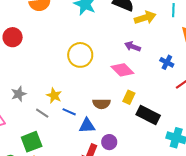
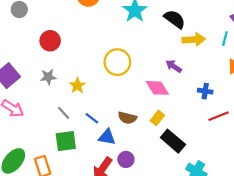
red circle: (13, 37) -> (50, 41), moved
blue cross: (167, 62) -> (205, 91), turned -32
gray star: (19, 94) -> (48, 77), moved
yellow star: (54, 96) -> (77, 86), moved
green square: (32, 142) -> (66, 141), moved

